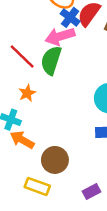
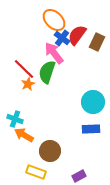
pink arrow: (60, 36) -> (54, 53), turned 70
orange star: (27, 93) -> (28, 84), moved

